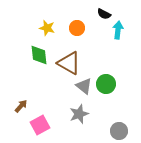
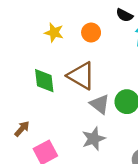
green diamond: (39, 55) -> (44, 81), moved

